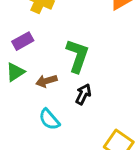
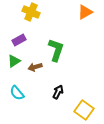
black arrow: (83, 94) -> (58, 92), moved
cyan semicircle: (49, 119) -> (17, 93), moved

